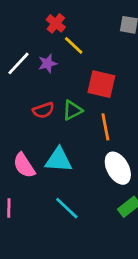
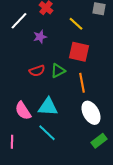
yellow line: (74, 45) -> (76, 24), moved
white line: (19, 63) -> (19, 21), moved
cyan line: (67, 208) -> (47, 133), moved

